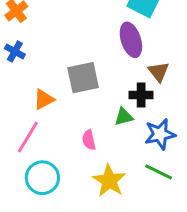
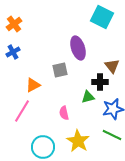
purple ellipse: (131, 40) -> (78, 48), moved
blue cross: (15, 51) -> (13, 52), turned 32
gray square: (83, 78) -> (60, 70), size x0.7
cyan circle: (42, 178) -> (43, 147), moved

